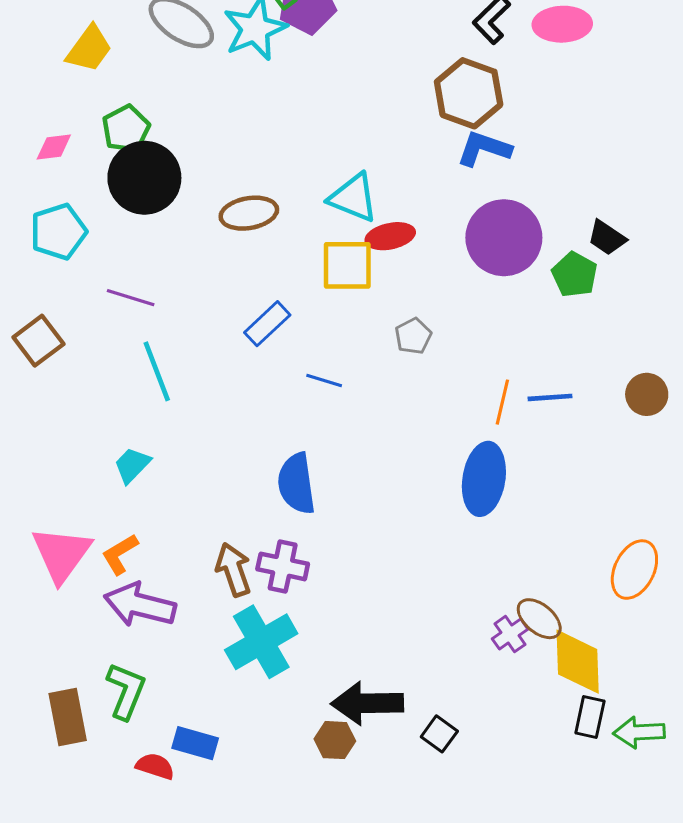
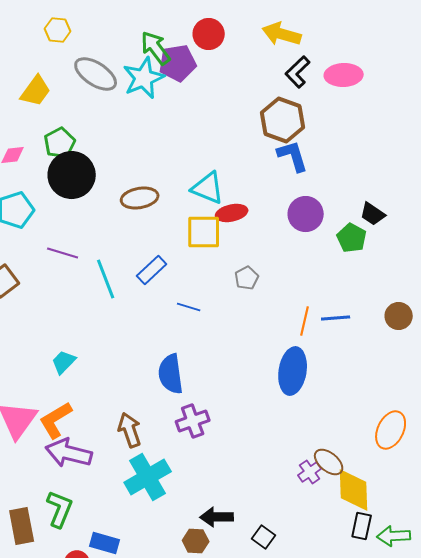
blue L-shape: (484, 149) -> (293, 156), turned 54
purple circle: (504, 238) -> (306, 214), size x0.7
cyan line: (157, 371) -> (106, 279), moved
orange L-shape: (120, 554) -> (56, 420), size x1.4
purple cross: (283, 566) -> (193, 421), moved, turned -32
black arrow: (367, 703) -> (217, 517), size x0.7

